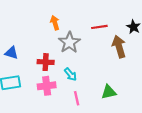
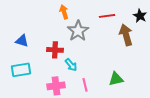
cyan arrow: (70, 74) -> (71, 65), moved
pink cross: (47, 86) -> (56, 86), moved

